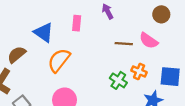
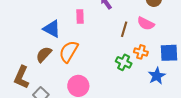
brown line: (124, 44) -> (124, 29), turned -70
brown semicircle: (17, 55) -> (44, 54), moved

